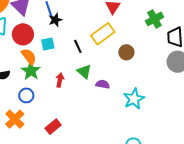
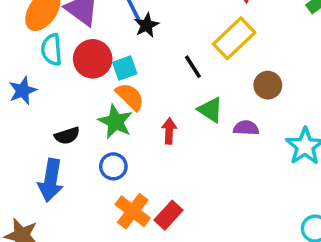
cyan square: (48, 44) -> (125, 68), moved
brown circle: (126, 52) -> (268, 85), moved
orange semicircle: (29, 56) -> (130, 97), moved
orange cross: (15, 119) -> (133, 211), moved

